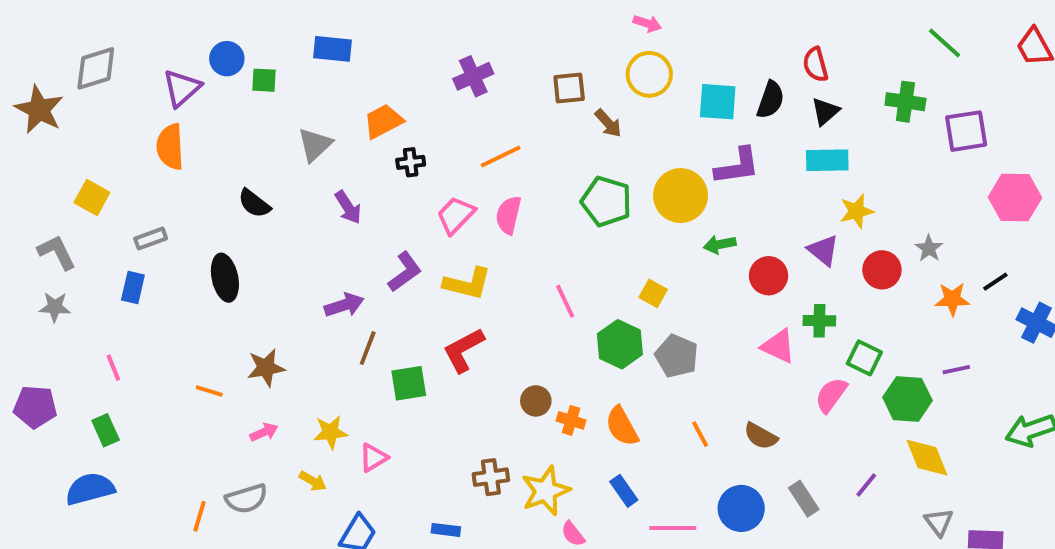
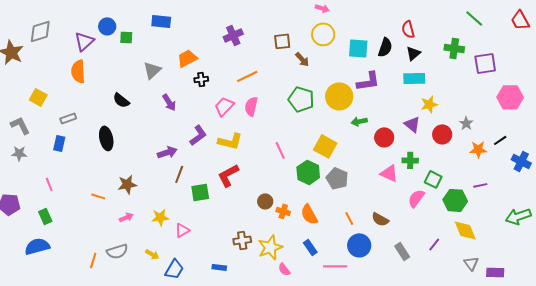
yellow square: (653, 293) -> (325, 146), size x1.6
yellow arrow: (313, 481) -> (152, 254), moved
blue circle: (741, 508) -> (359, 245), moved

